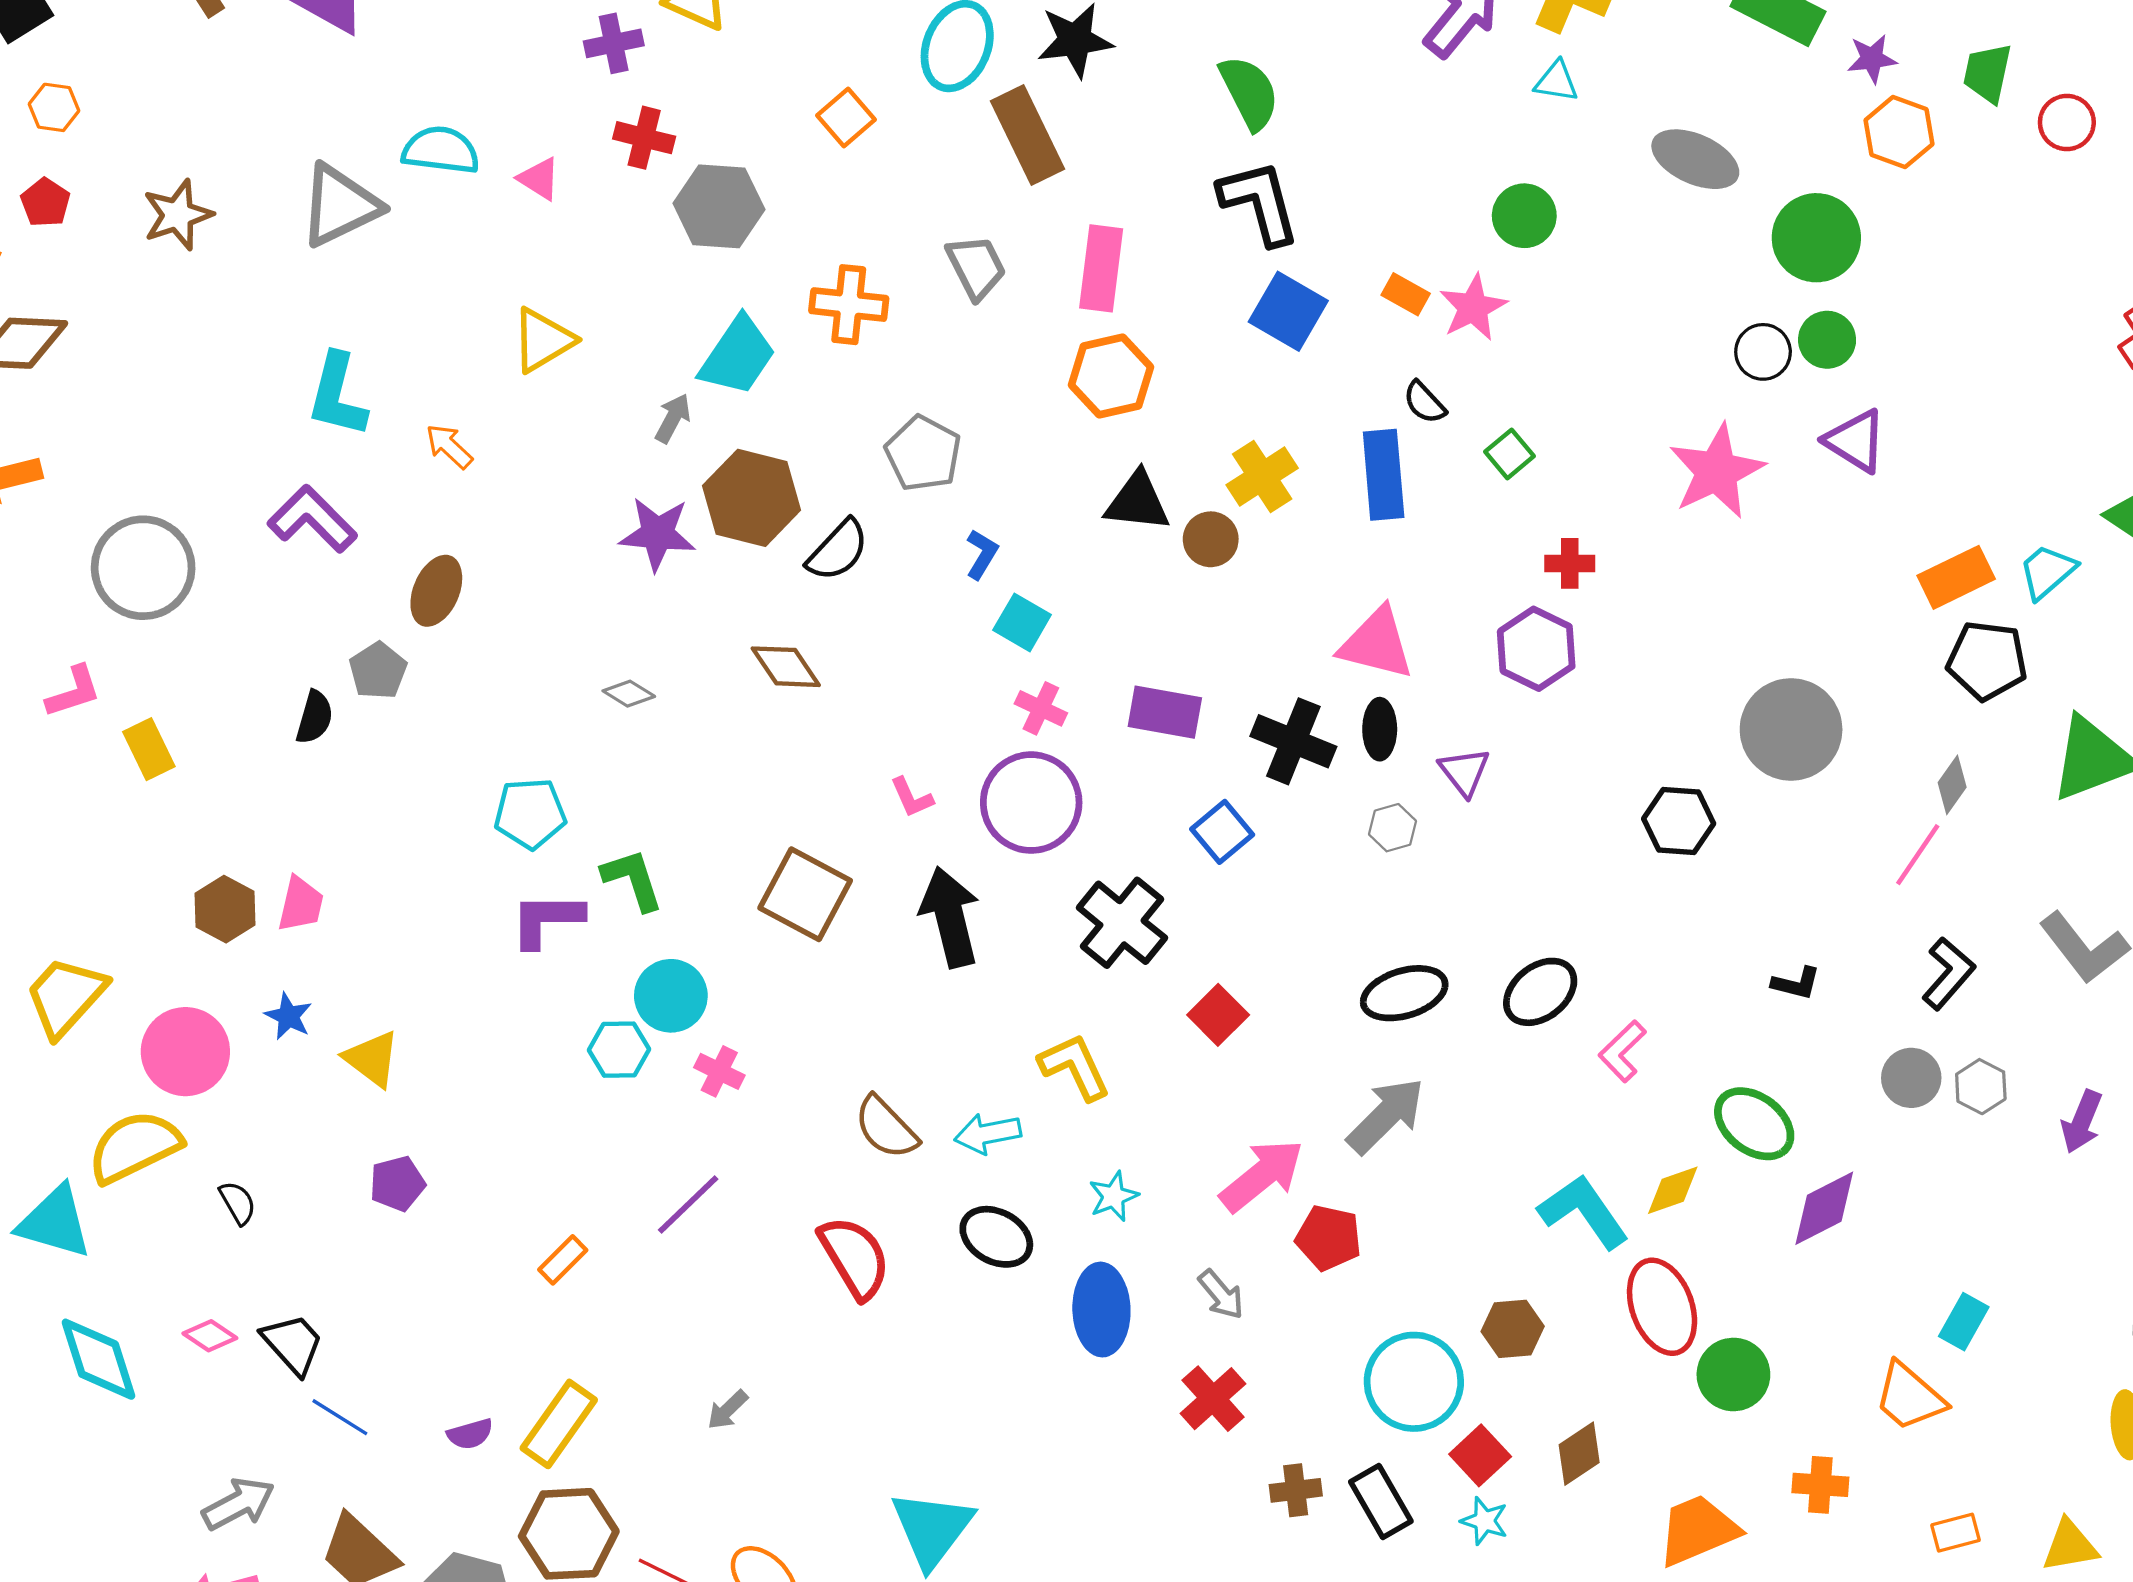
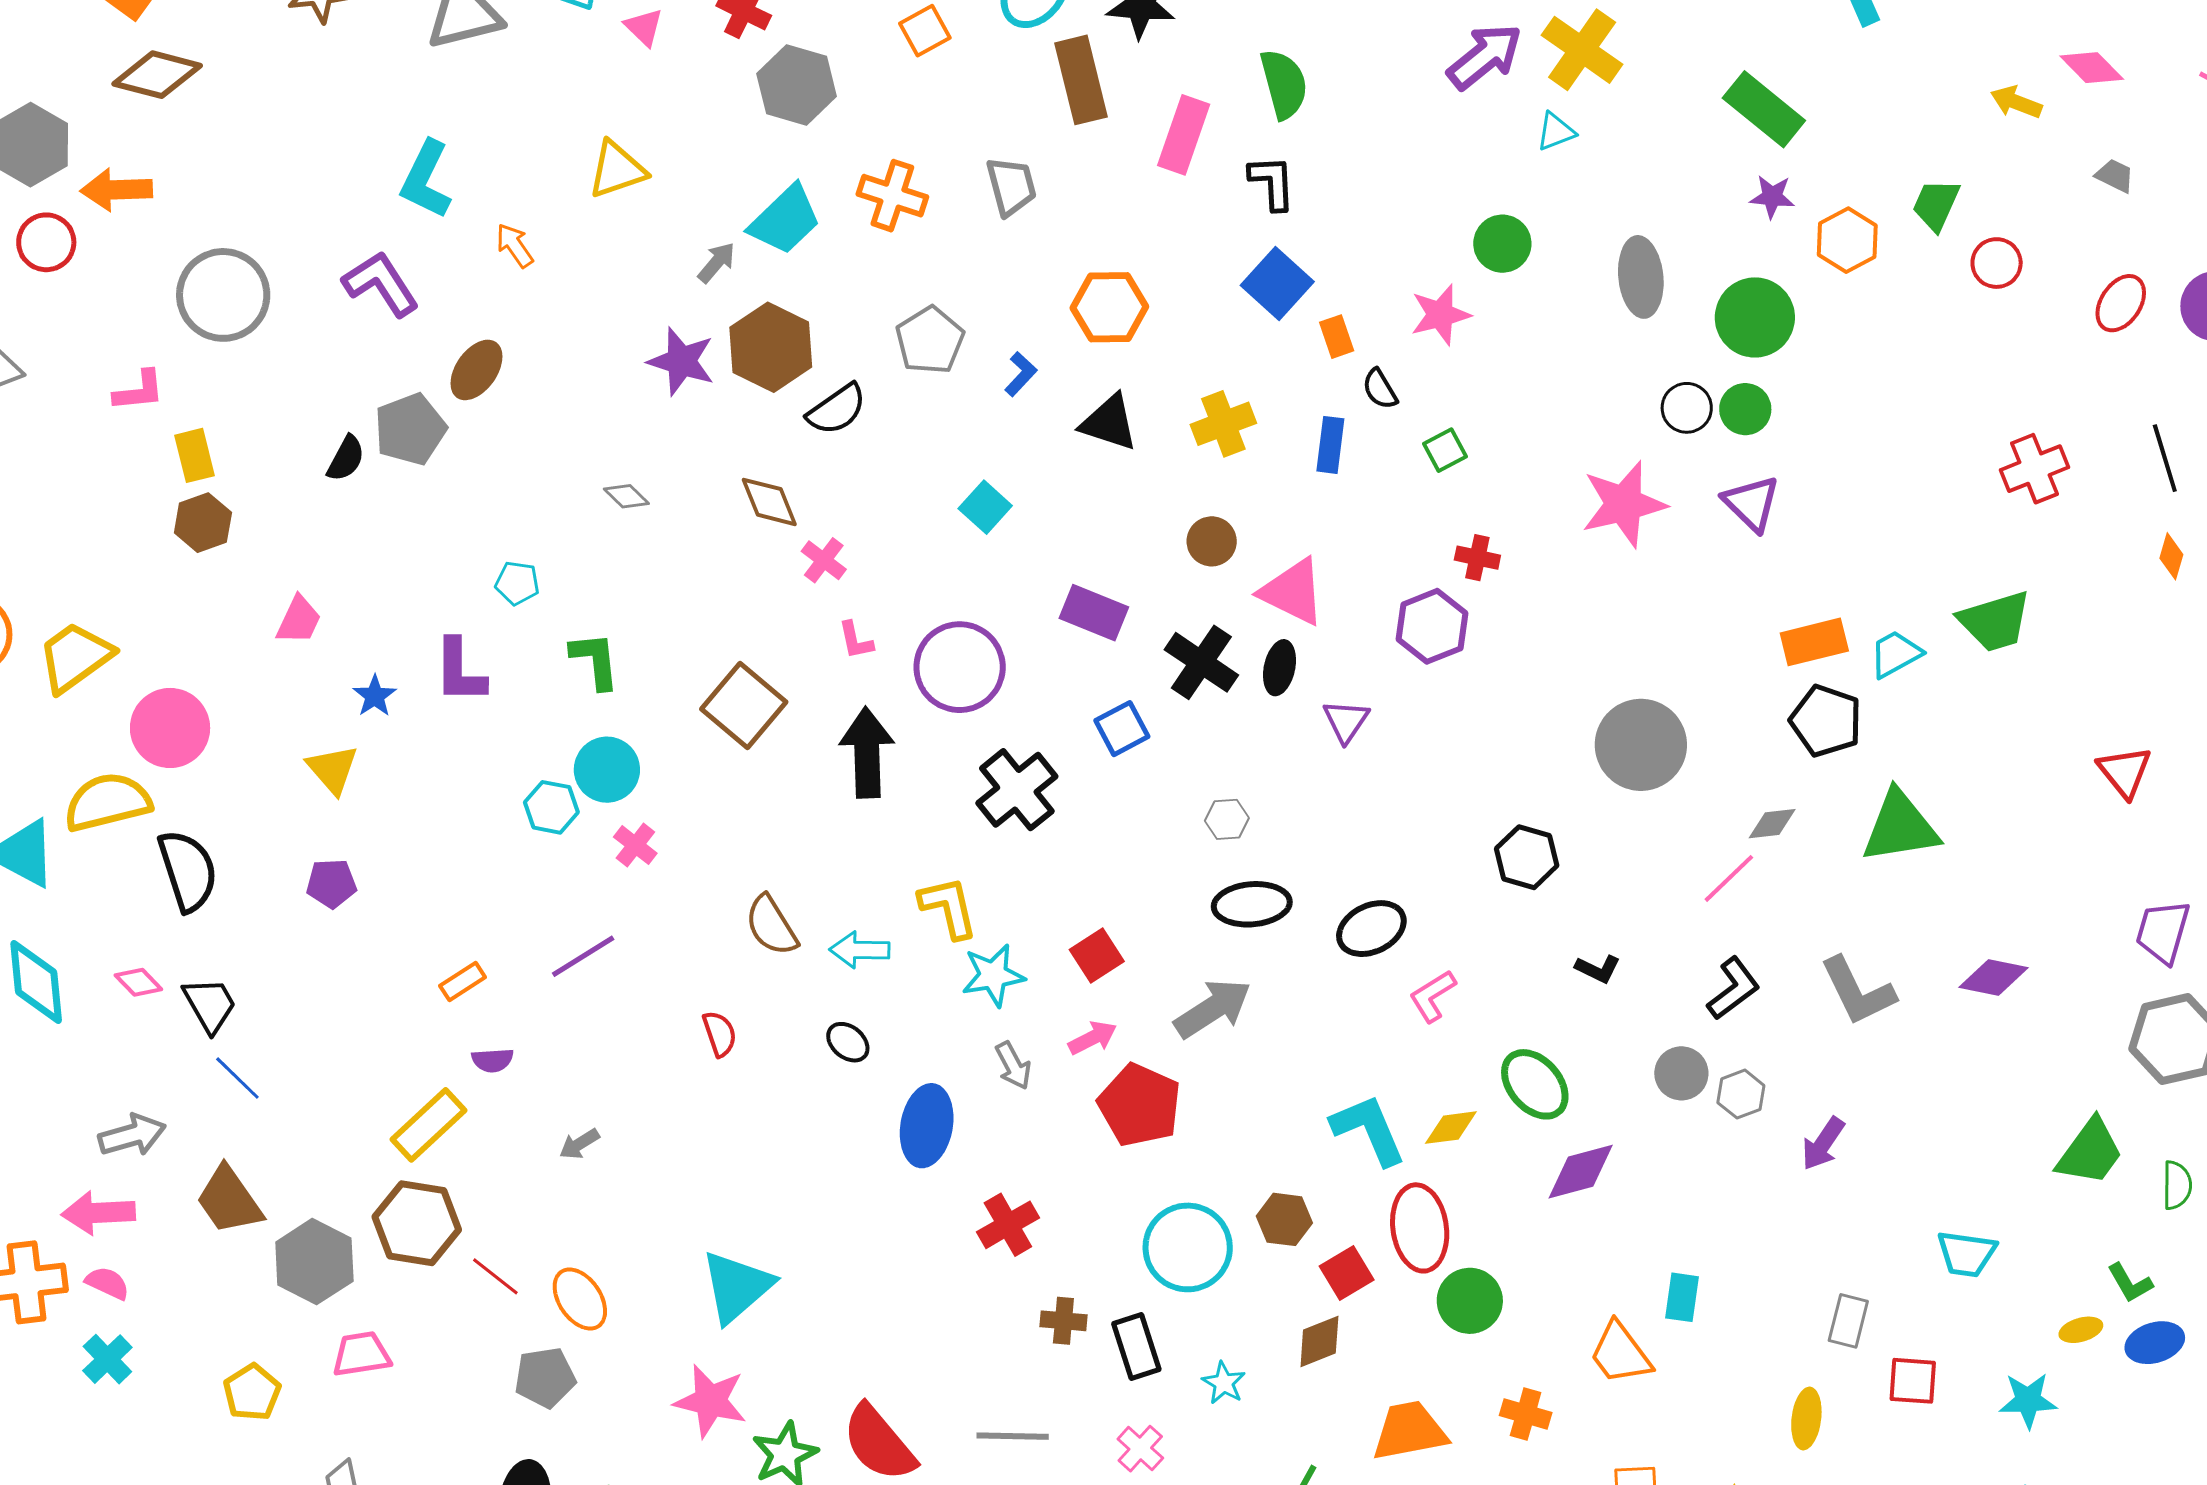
purple star: (1872, 59) -> (1772, 197), moved
cyan triangle: (1556, 81) -> (1556, 132), turned -42
gray ellipse: (1695, 159) -> (1641, 277), moved, turned 48
black L-shape: (1259, 202) -> (1272, 182), size x0.7
pink rectangle: (1101, 268) -> (1184, 135), moved
orange rectangle: (1406, 294) -> (1337, 337), moved, turned 30
blue rectangle: (1384, 475) -> (1330, 445), size x0.7
brown circle: (1211, 539) -> (1212, 541), moved
blue L-shape: (982, 554) -> (1021, 374), moved
gray pentagon: (378, 671) -> (410, 429), size x1.4
pink cross: (1041, 708) -> (824, 560), moved
gray diamond: (1952, 785) -> (1772, 824), turned 36
cyan pentagon: (530, 813) -> (517, 583), size x0.7
black hexagon: (1679, 821) -> (1527, 857), moved
gray hexagon: (1392, 828) -> (1227, 819), moved
brown hexagon: (225, 909) -> (203, 523), moved
purple L-shape: (547, 920) -> (460, 671), moved, turned -102
red square: (1218, 1015) -> (1097, 955), moved
blue star: (288, 1016) -> (375, 696), moved
pink arrow: (1262, 1175) -> (1093, 1038), size x0.6
cyan star: (1114, 1196) -> (993, 975), moved, size x1.4
black semicircle: (238, 1203) -> (188, 871), size x2.0
black ellipse: (996, 1237) -> (848, 1042), size x0.7
red pentagon: (1329, 1238) -> (1140, 1105), size x1.4
red semicircle: (855, 1257) -> (720, 1034), size x0.6
gray arrow: (1221, 1295) -> (1013, 1066), moved
cyan rectangle: (1964, 1322) -> (1682, 1297), turned -33
purple semicircle: (470, 1434) -> (493, 1060), moved
red square: (1480, 1455) -> (1347, 1273), moved

